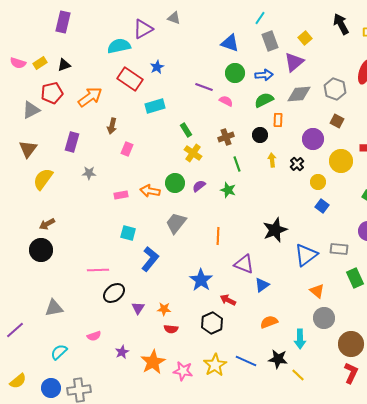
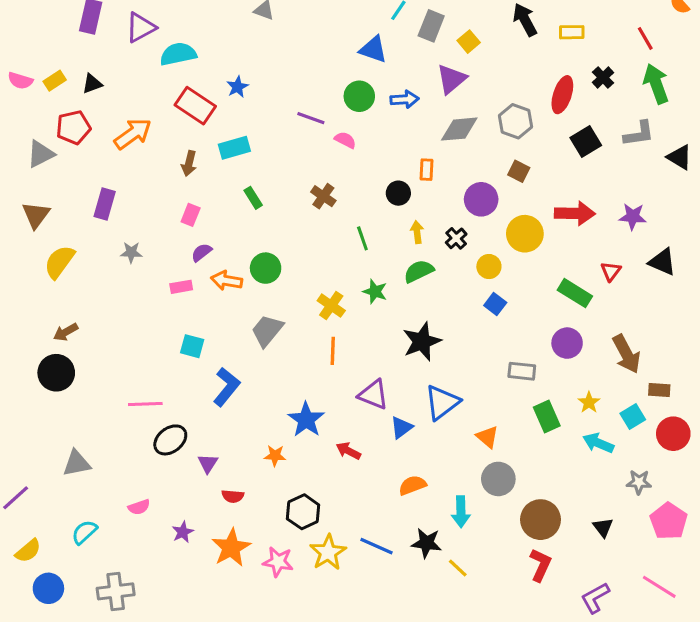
purple triangle: (143, 29) -> (141, 27), moved
gray rectangle: (270, 41) -> (431, 26), moved, turned 42
blue triangle: (230, 43) -> (373, 49), moved
green semicircle: (264, 100) -> (419, 271), moved
brown arrow: (112, 126) -> (189, 163), moved
green rectangle: (186, 130) -> (253, 198), moved
brown cross: (226, 137) -> (323, 196), moved, turned -35
yellow cross: (193, 153) -> (331, 306), moved
purple semicircle: (199, 186) -> (202, 252), moved
green star: (228, 190) -> (375, 292), moved
blue triangle: (306, 255) -> (442, 402), moved
orange star: (164, 309) -> (275, 456), moved
black hexagon: (212, 323) -> (303, 512), moved
red semicircle: (171, 329) -> (233, 496), moved
yellow semicircle: (18, 381) -> (28, 551), moved
blue circle: (51, 388) -> (48, 588), moved

